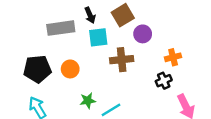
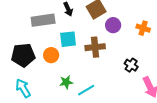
cyan square: (98, 37) -> (68, 39), moved
orange cross: (173, 57) -> (143, 28), moved, turned 32
black cross: (164, 81) -> (131, 65), turned -32

